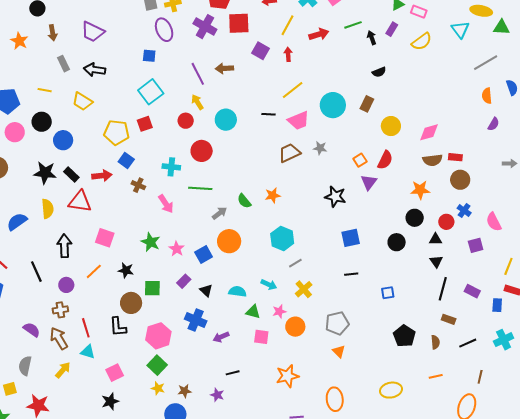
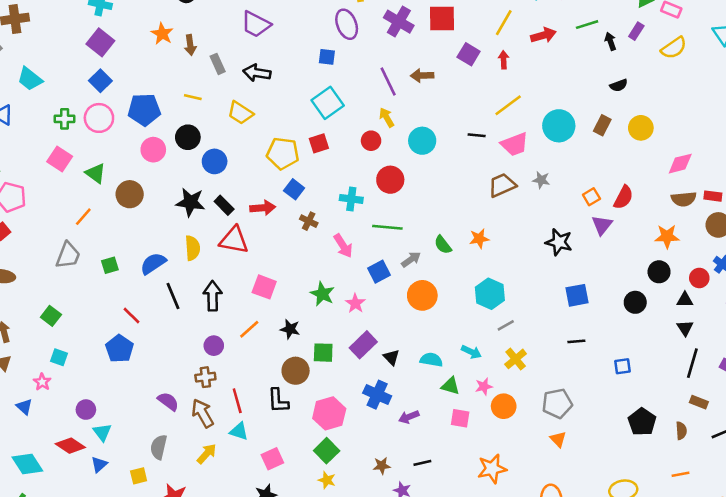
brown arrow: (53, 33) -> (190, 45), moved
yellow circle: (391, 126) -> (641, 128), moved
blue square: (204, 255) -> (379, 272), moved
black line: (36, 272) -> (173, 296), moved
purple rectangle: (184, 281) -> (363, 345), size x1.5
brown star: (184, 391) -> (382, 466), moved

